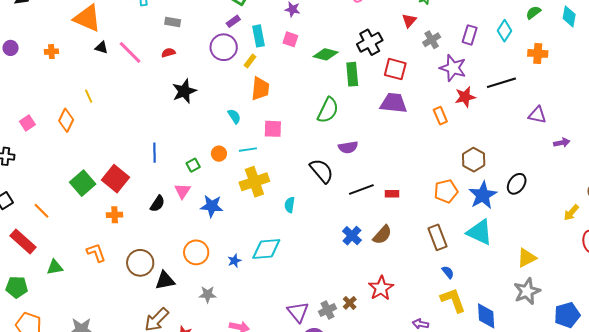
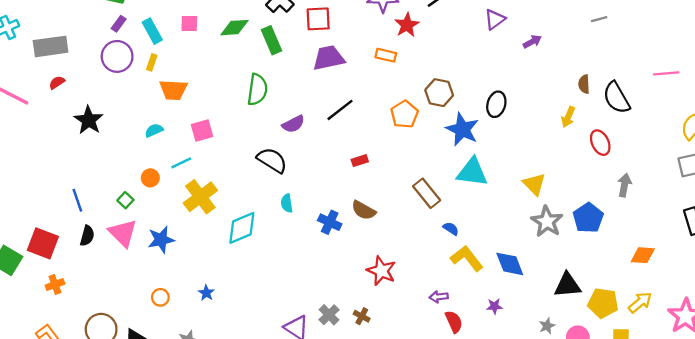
gray rectangle: (173, 22) -> (51, 46), size x1.8
orange trapezoid: (260, 89) -> (173, 90), turned 105
purple triangle: (537, 115) -> (495, 19), turned -30
cyan semicircle: (234, 116) -> (154, 130), turned -63
orange rectangle: (440, 116) -> (386, 55), turned -36
black line: (361, 190) -> (340, 110), moved
pink triangle: (182, 191) -> (123, 233), size x1.5
orange pentagon: (446, 191) -> (404, 114), moved
black semicircle: (158, 204) -> (87, 236), moved
cyan semicircle: (290, 205) -> (287, 203), moved
brown semicircle: (382, 235) -> (364, 210), turned 95
cyan diamond: (266, 249) -> (242, 228), moved
orange circle: (196, 252) -> (160, 297), size x0.6
yellow triangle: (527, 258) -> (534, 184), turned -30
brown cross: (350, 303) -> (362, 316), moved
blue pentagon: (567, 315) -> (588, 218), moved

